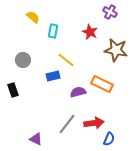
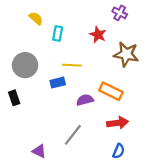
gray circle: (23, 60) -> (25, 65), size x1.5
yellow line: (66, 60) -> (72, 65), turned -36
red arrow: (94, 123) -> (118, 123), moved

